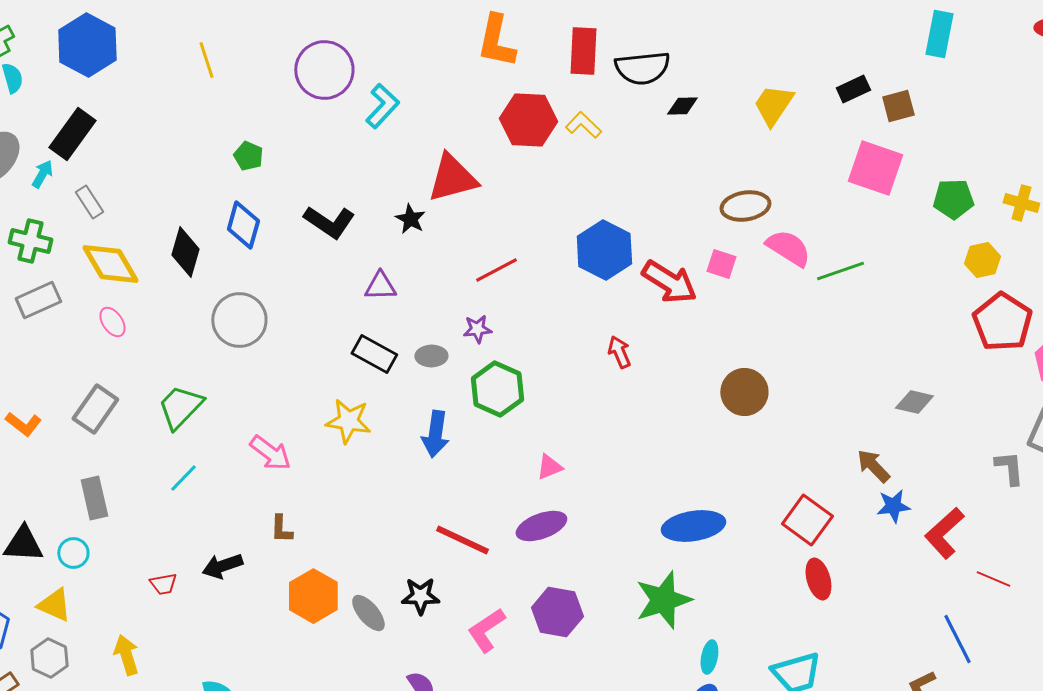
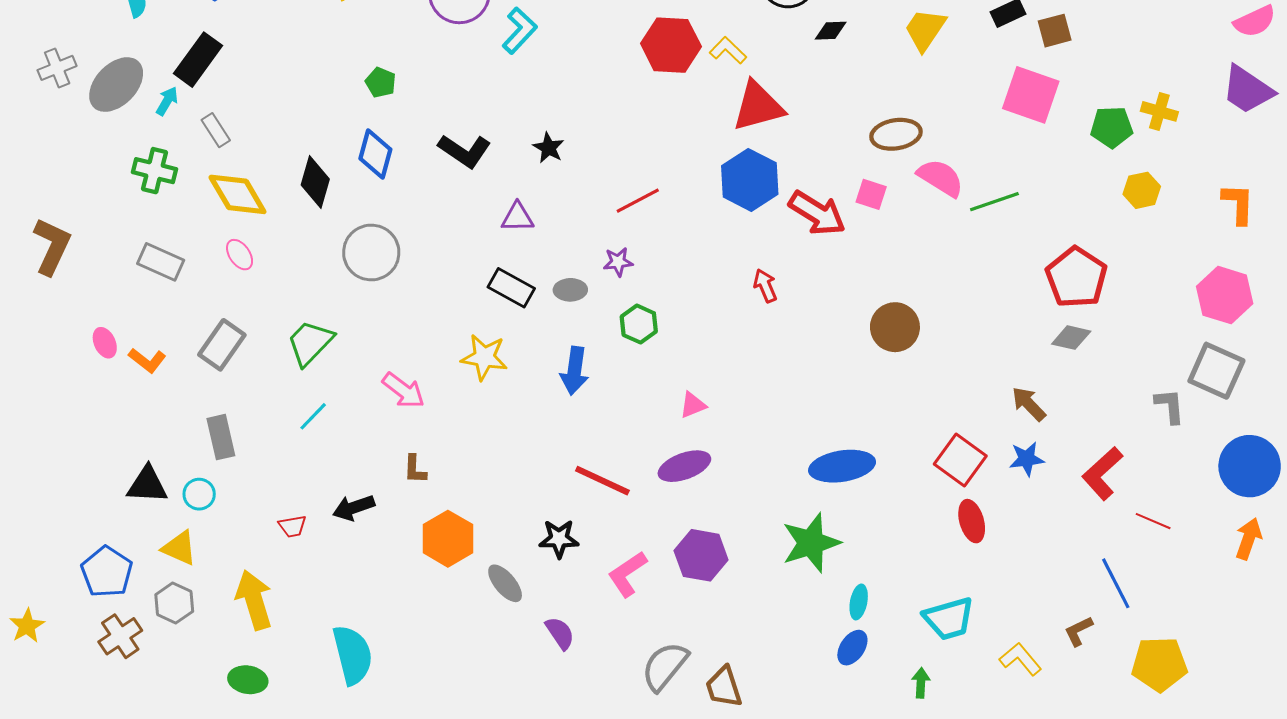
red triangle: (452, 178) -> (758, 106), moved
yellow cross: (1021, 203) -> (1159, 111), moved
gray rectangle: (38, 300) -> (161, 262), moved, turned 48
red pentagon: (1002, 322) -> (1076, 277), moved
green hexagon: (497, 389) -> (639, 324), size x0.7
blue star: (893, 506) -> (1027, 459), moved
gray ellipse: (368, 613) -> (505, 583), moved
yellow arrow: (126, 655) -> (254, 600), size x1.4

